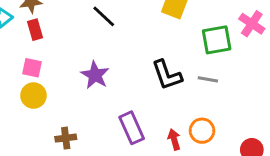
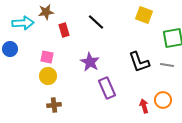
red rectangle: (35, 30) -> (64, 30), moved
purple rectangle: (132, 128) -> (107, 88), moved
brown cross: (66, 138) -> (54, 105), moved

